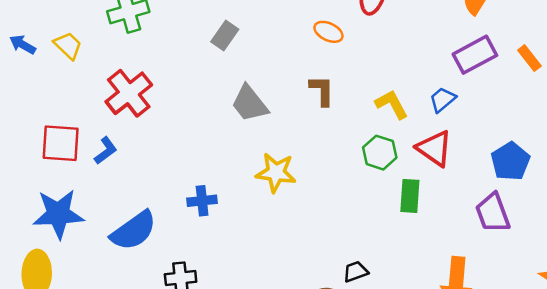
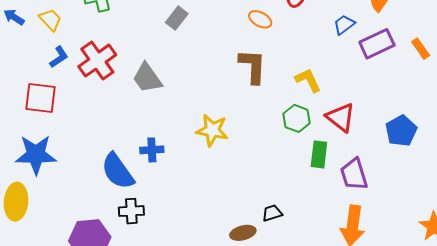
brown L-shape: (322, 91) -> (253, 66), size x1.4
blue trapezoid: (442, 100) -> (344, 25), moved
gray trapezoid: (250, 103) -> (147, 78), moved
blue L-shape: (106, 151) -> (59, 57), moved
purple trapezoid: (493, 213) -> (354, 174), moved
blue semicircle: (134, 231) -> (118, 171), moved, turned 87

